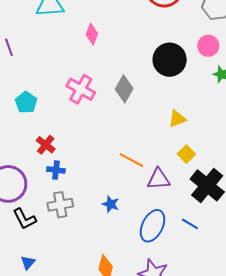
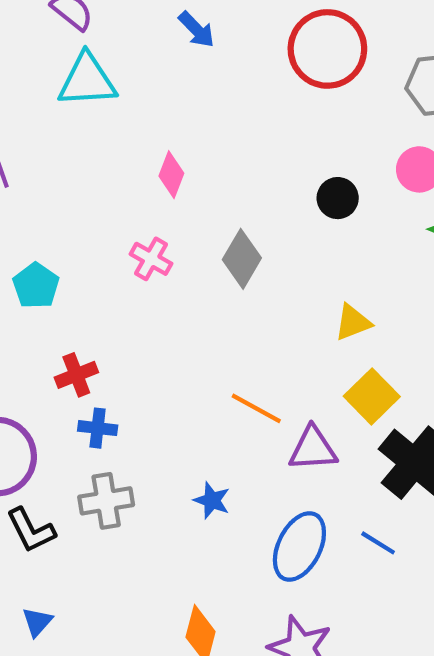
pink diamond: (92, 34) -> (171, 175), moved
black circle: (170, 60) -> (338, 198), size x0.6
pink cross: (81, 89) -> (151, 259), size x0.7
red cross: (46, 145) -> (76, 375), turned 30
yellow square: (186, 154) -> (372, 396), size x1.4

